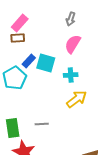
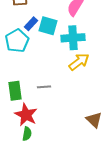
cyan cross: (71, 75) -> (73, 38), size x1.6

